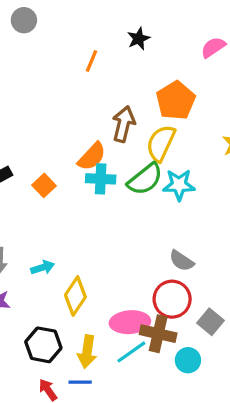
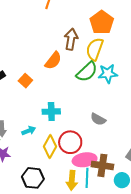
cyan cross: (101, 179) -> (51, 112), moved
gray semicircle: (182, 261) -> (98, 119), moved
red circle: (172, 299) -> (70, 142), moved
yellow arrow: (87, 352) -> (72, 180), moved
cyan line: (131, 352) -> (87, 178), turned -48

